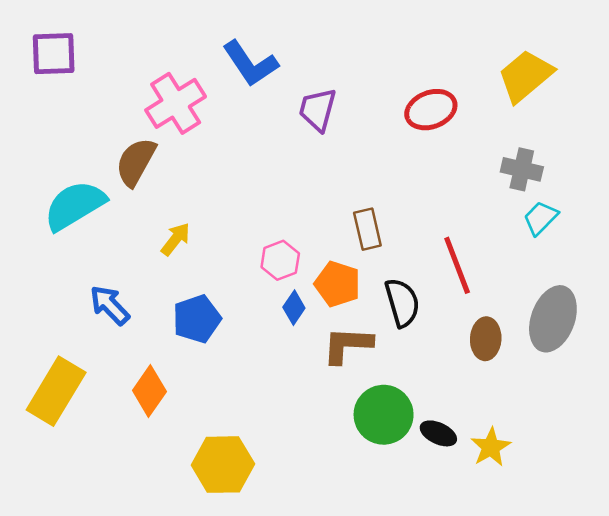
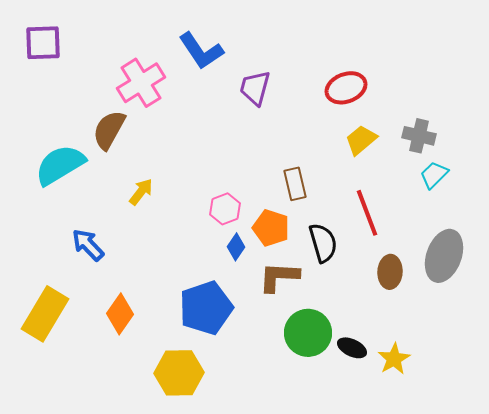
yellow trapezoid: (526, 76) -> (361, 140), moved, size x0.7
blue pentagon: (197, 319) -> (206, 308), moved, size x1.4

